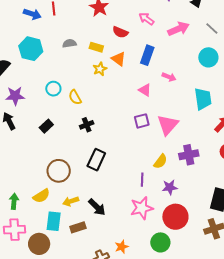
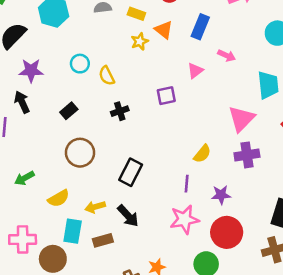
pink triangle: (145, 90) -> (195, 71), turned 48
purple square: (142, 121) -> (166, 96), moved
pink triangle: (168, 125) -> (241, 119), moved
black rectangle: (96, 160) -> (131, 172), moved
yellow semicircle: (160, 161) -> (202, 154), moved
brown circle: (59, 171) -> (80, 153), moved
green arrow: (14, 201) -> (24, 178), moved, turned -126

